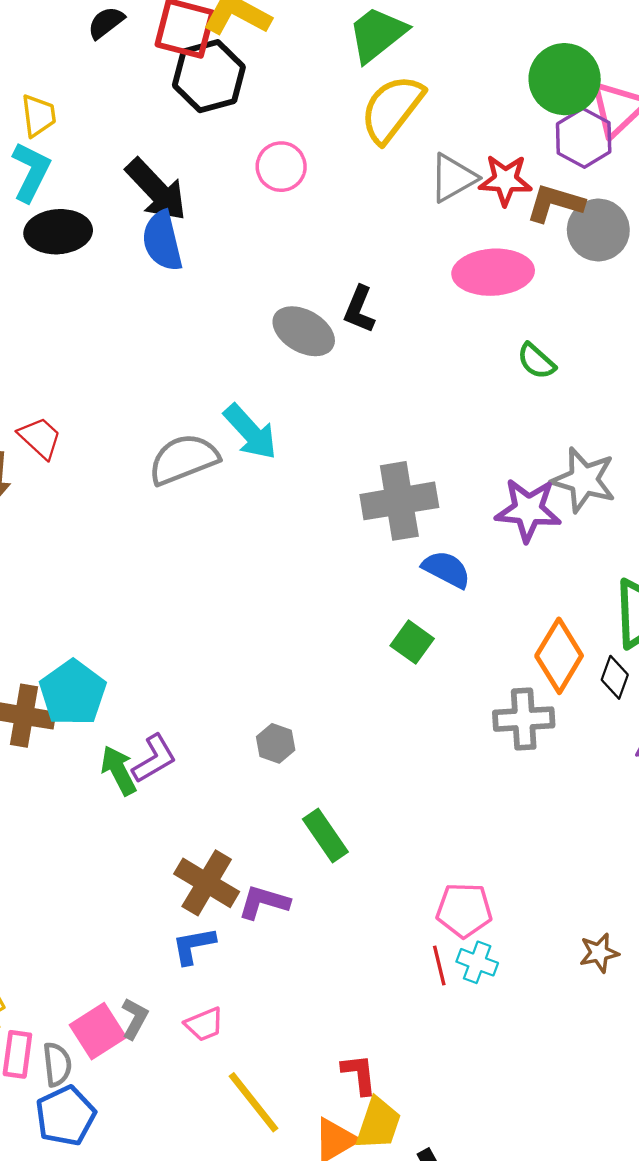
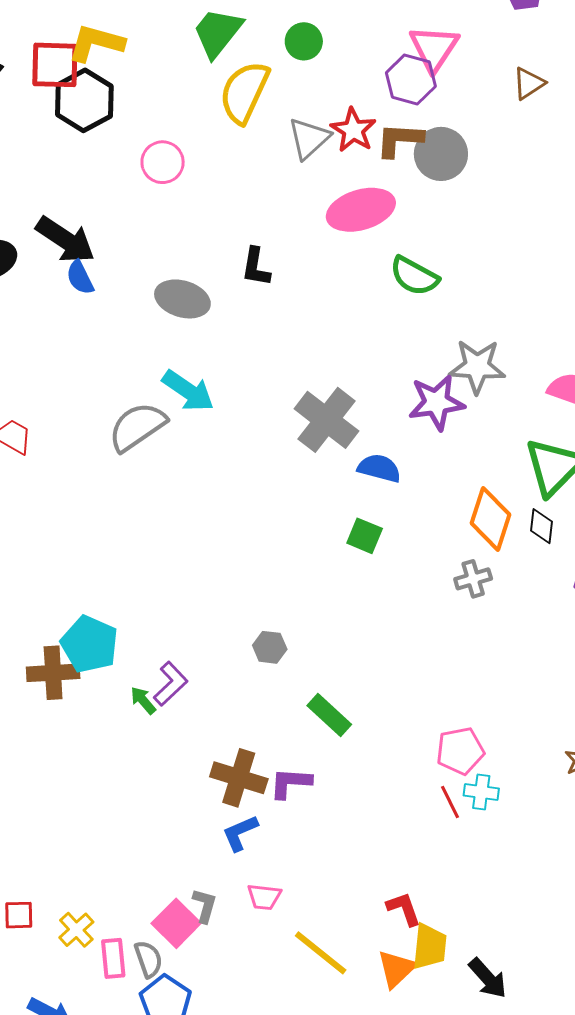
green circle: (565, 79) -> (304, 41), moved, size x0.6
red star: (505, 180) -> (353, 130), turned -30
black arrow: (156, 190) -> (65, 240), moved
blue semicircle: (162, 241) -> (80, 277), moved, size x0.7
gray ellipse: (304, 331) -> (182, 299), moved
green semicircle: (536, 361) -> (414, 276), size x1.4
gray cross: (399, 501) -> (326, 420), turned -30
gray cross: (524, 719) -> (473, 579), size x0.7
green arrow: (119, 770) -> (143, 700), size x0.7
pink trapezoid: (204, 1024) -> (264, 897), turned 42

